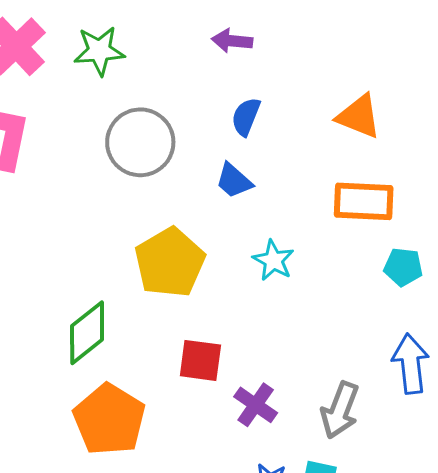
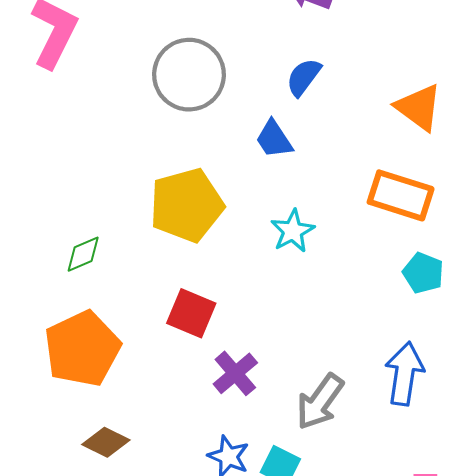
green diamond: (87, 333) -> (83, 254), size x0.6

